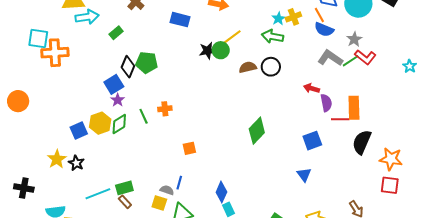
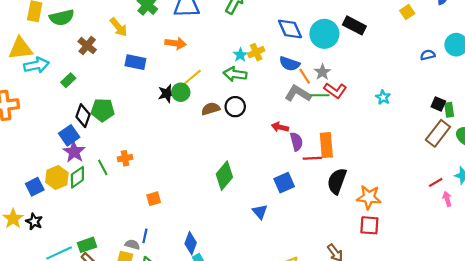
orange line: (319, 15) -> (305, 76), moved
green line: (351, 61) -> (320, 95), turned 36
purple star: (118, 100) -> (74, 152), size x1.5
blue triangle: (304, 175) -> (260, 212), moved

